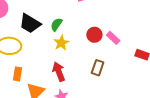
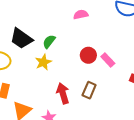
yellow star: (61, 43) -> (43, 62), moved
red arrow: (59, 72) -> (63, 93), moved

